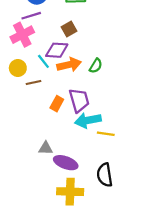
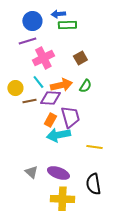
brown square: (69, 29) -> (80, 58), moved
pink cross: (22, 35) -> (43, 58), moved
purple diamond: (57, 50) -> (50, 98), moved
cyan arrow: (88, 120) -> (58, 135), moved
gray triangle: (46, 148) -> (31, 172), moved, turned 40

